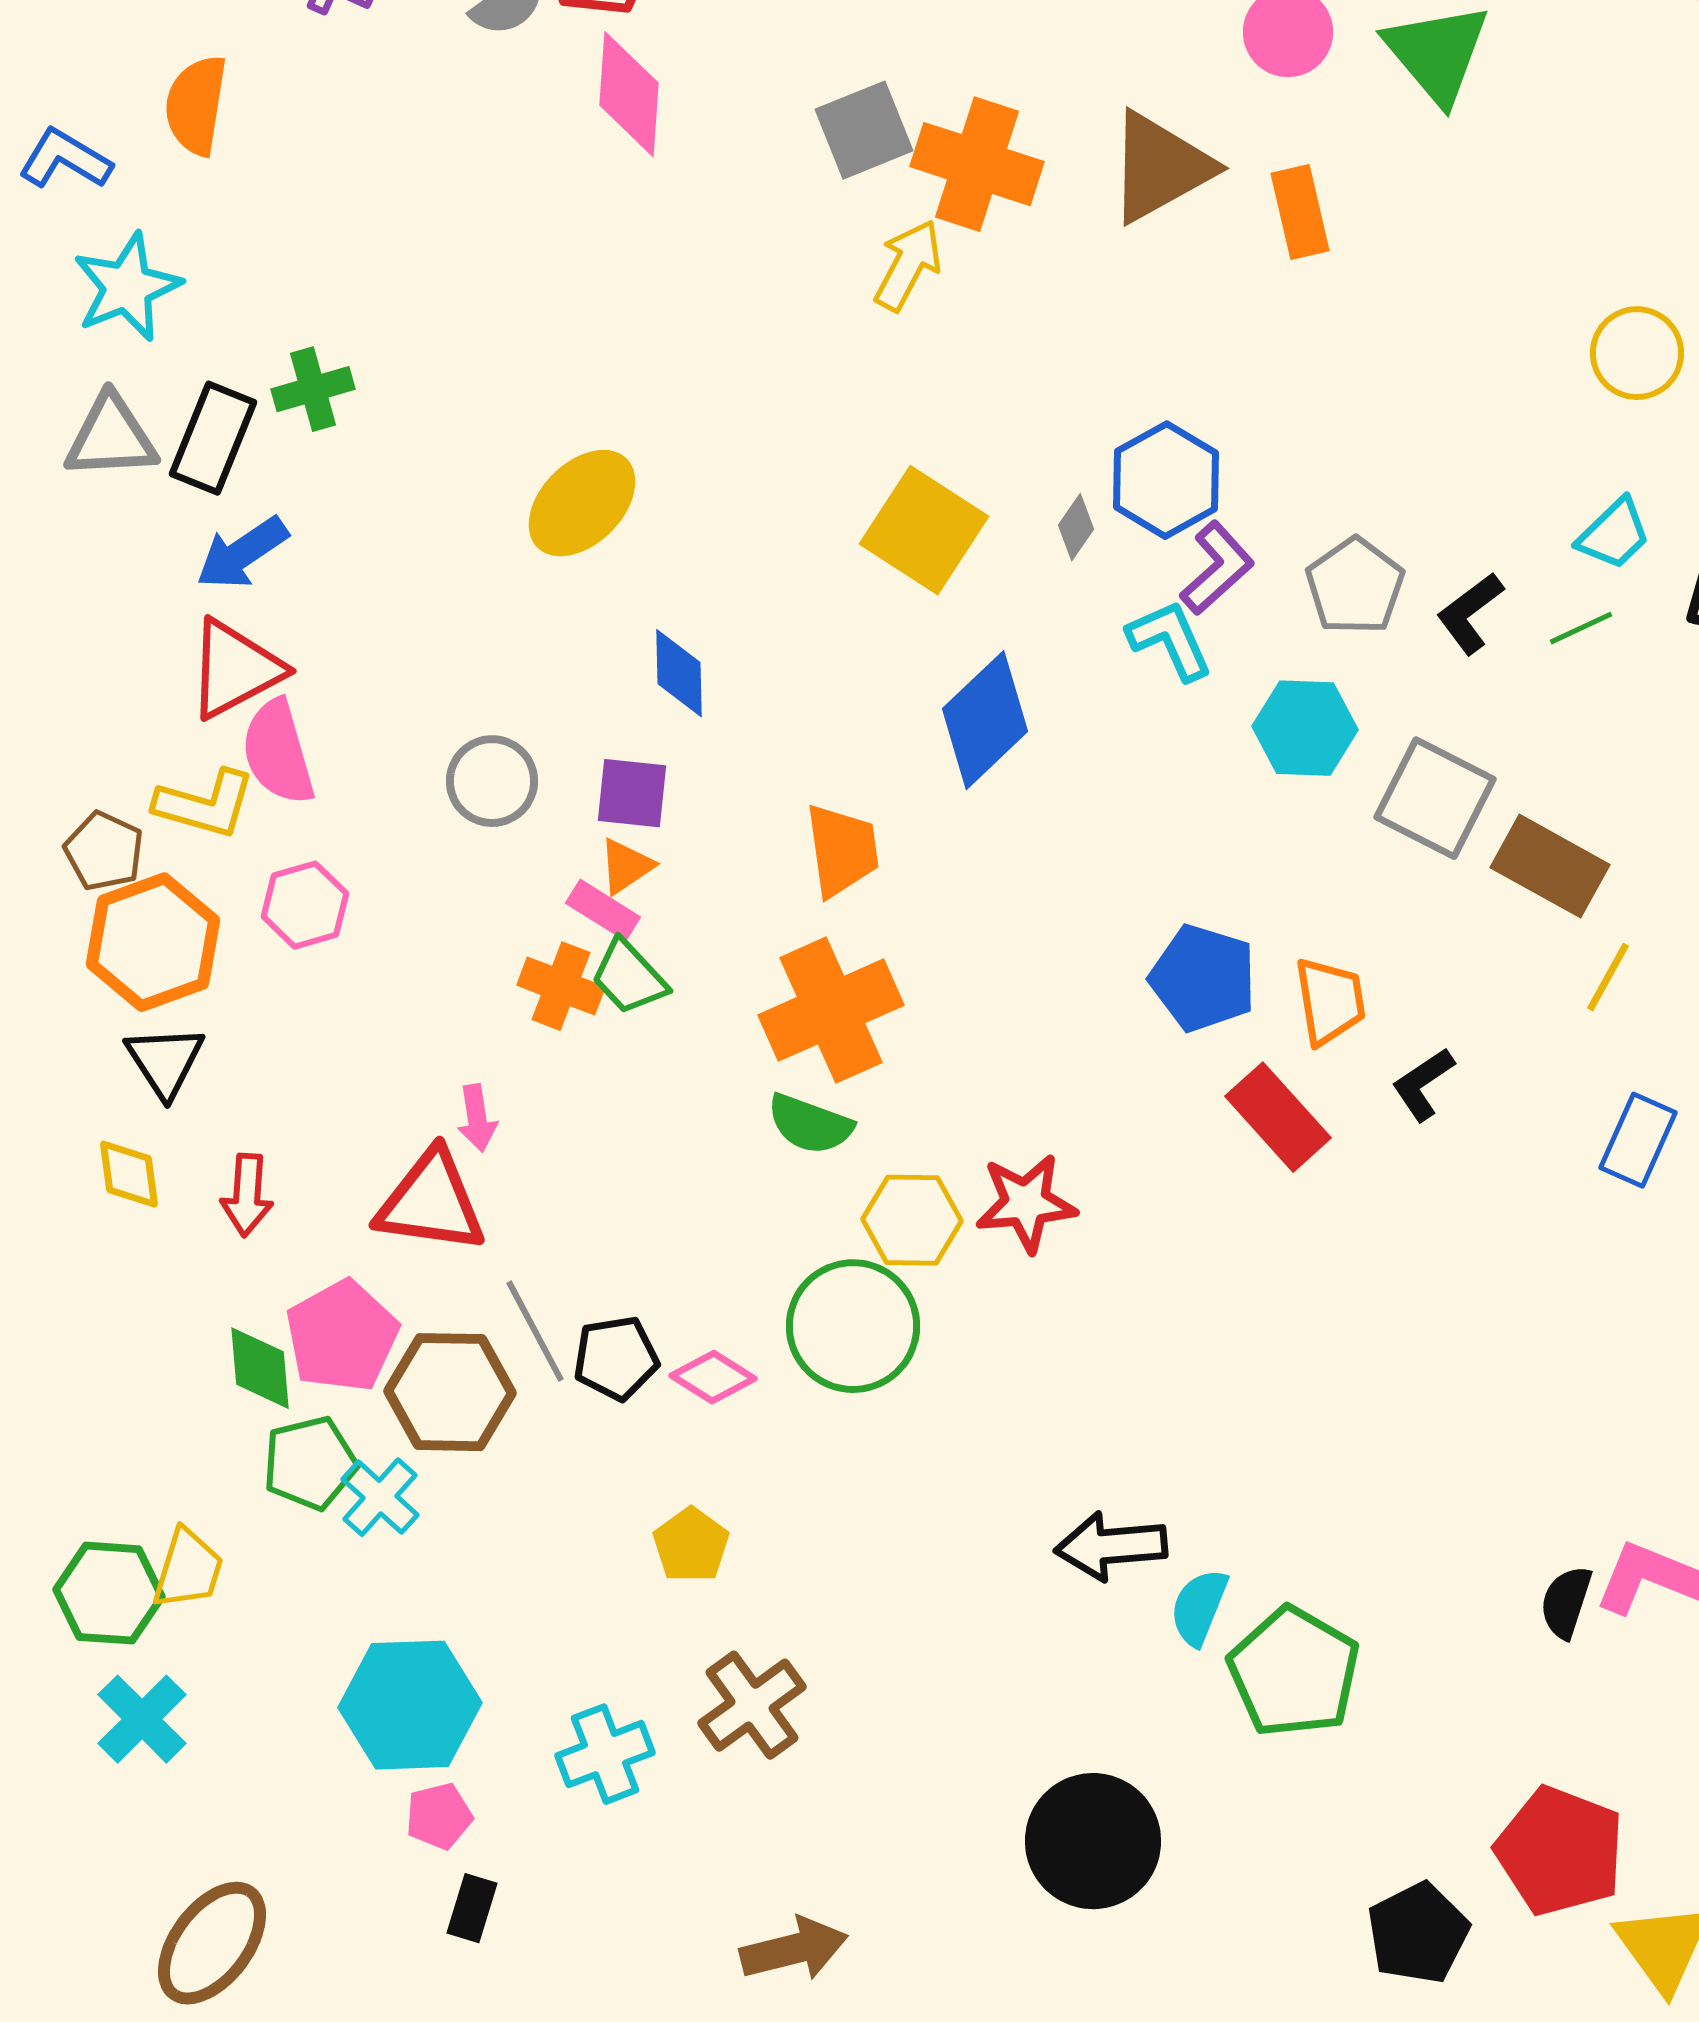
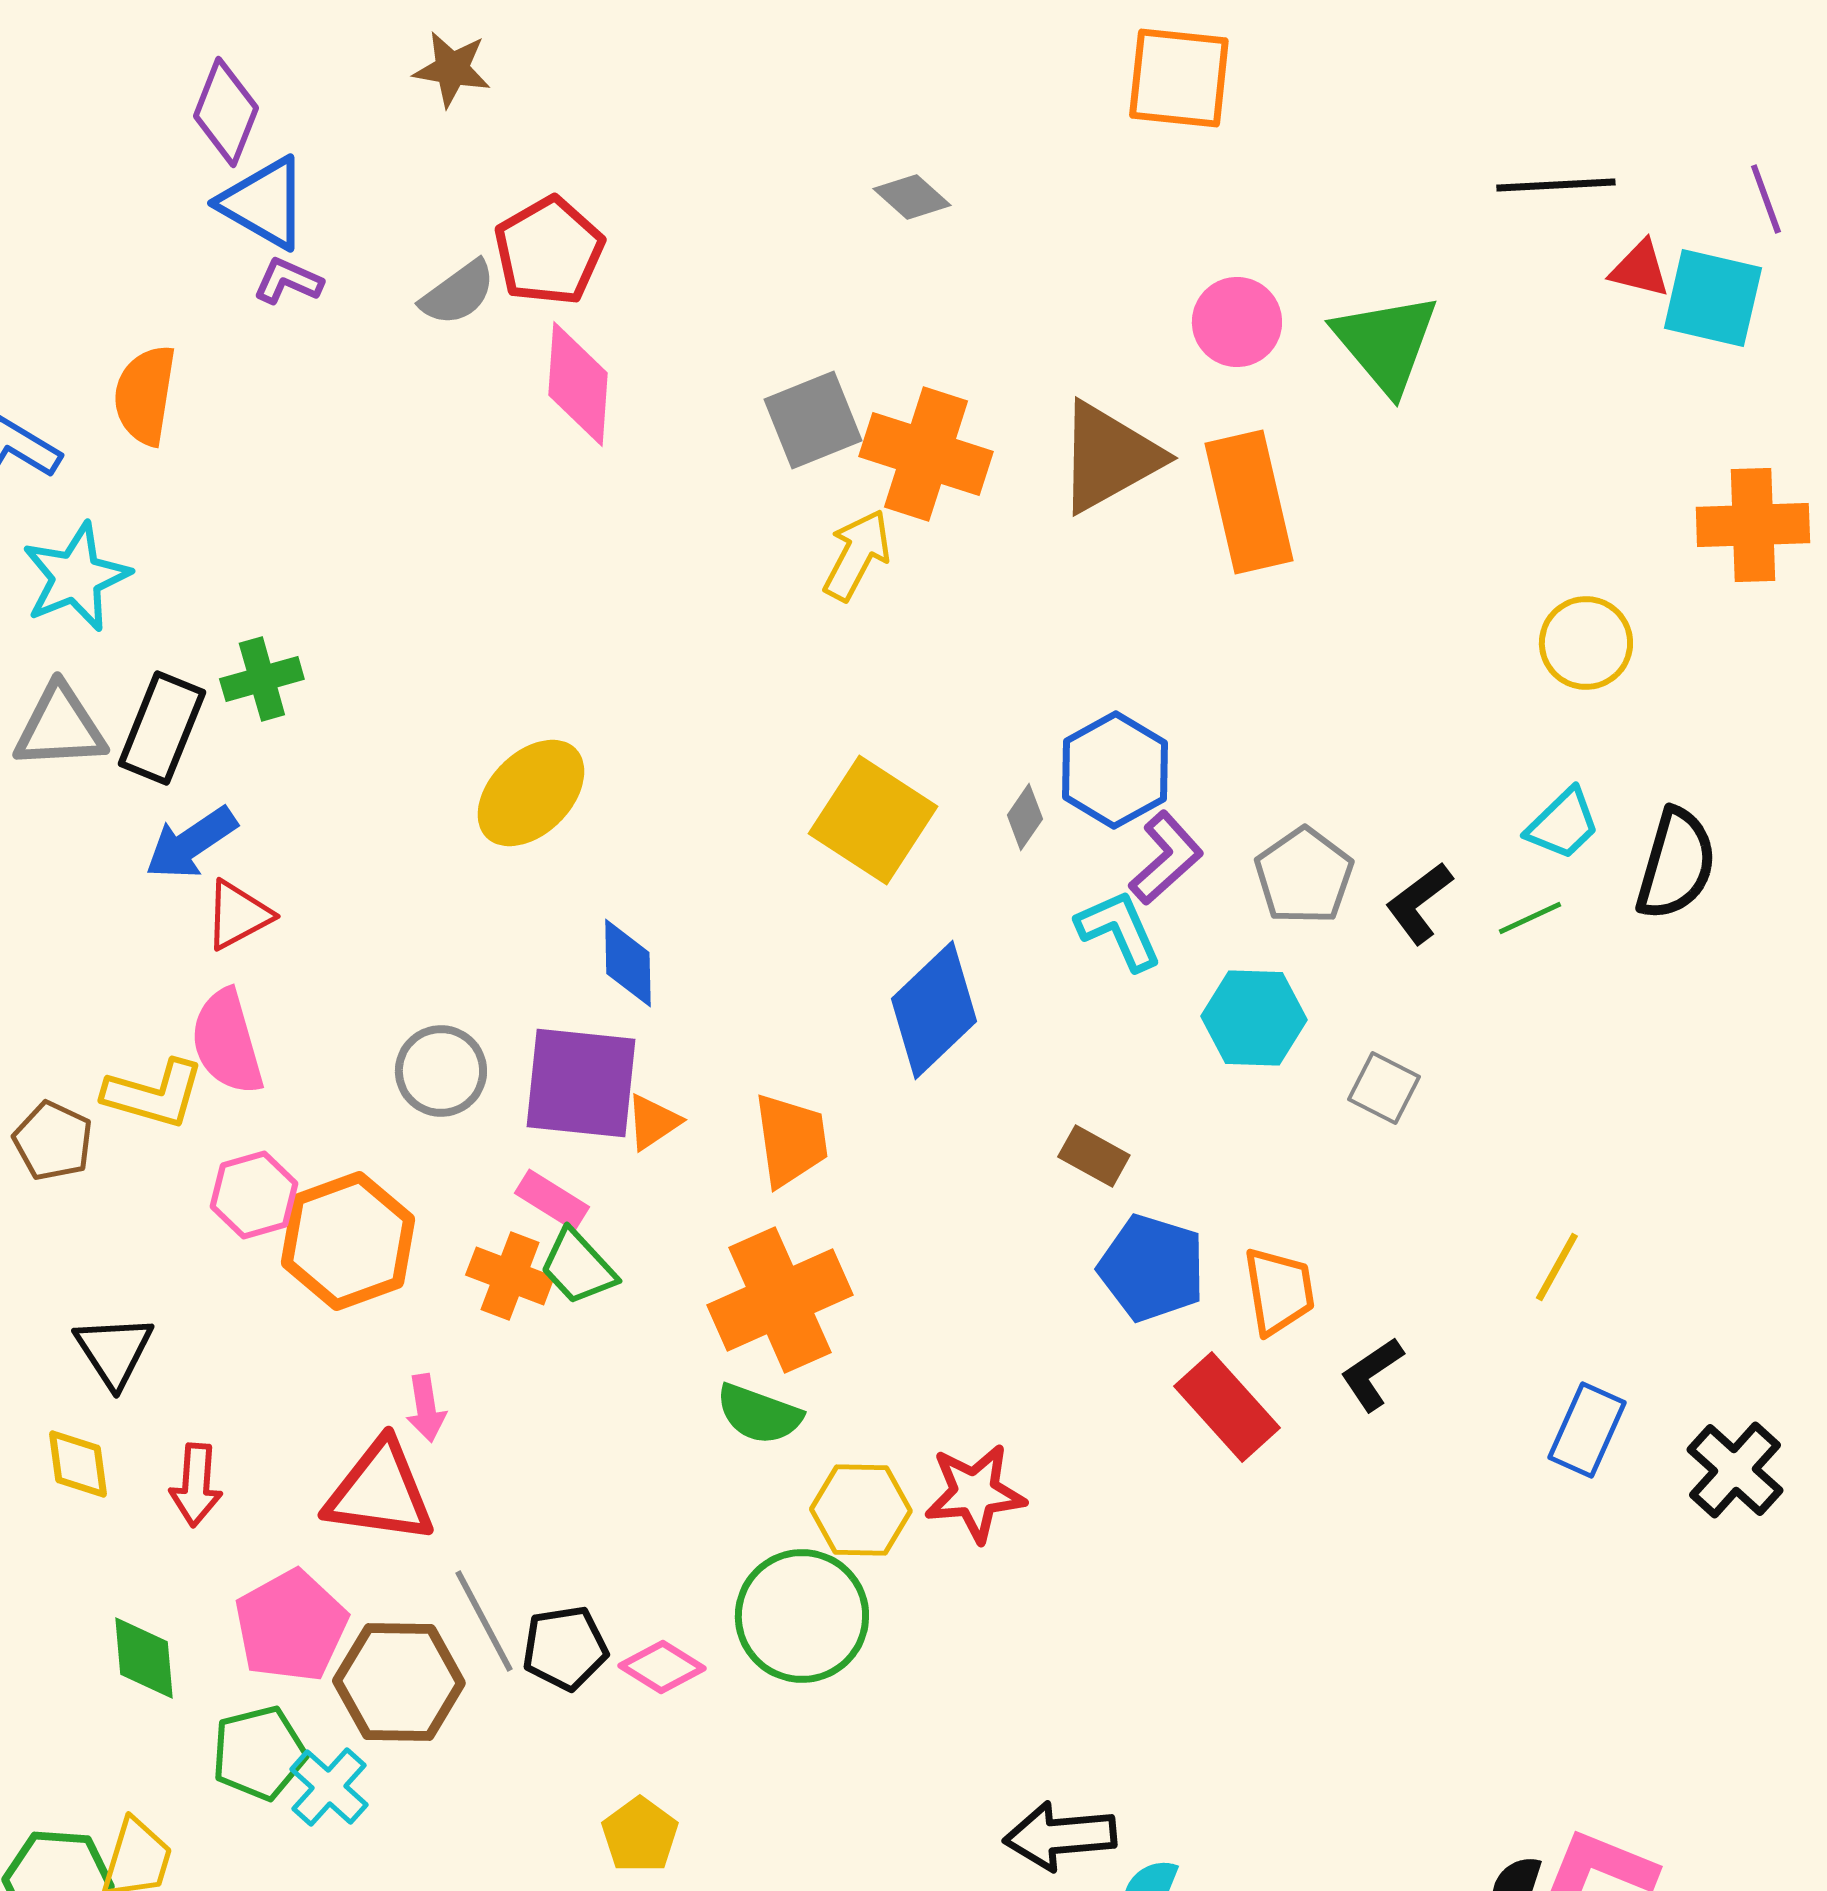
orange rectangle: (1300, 212) -> (1249, 502), size x1.5
red triangle: (235, 669) -> (238, 915), moved, size x0.7
purple square: (632, 793) -> (581, 1083), size x1.6
gray square: (1435, 798) -> (1384, 1088), size x0.6
orange triangle: (626, 866) -> (653, 1122), moved
brown rectangle: (1550, 866) -> (1094, 1156), moved, size x0.6
orange hexagon: (153, 942) -> (348, 1241), moved
green diamond: (260, 1368) -> (144, 1658), moved

